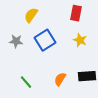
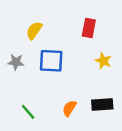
blue square: (45, 40) -> (51, 61), turned 35
yellow star: (80, 40) -> (103, 61), moved

